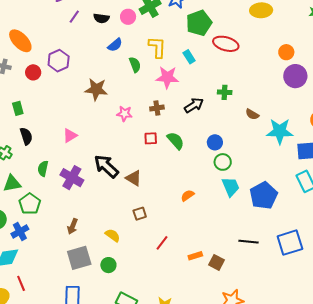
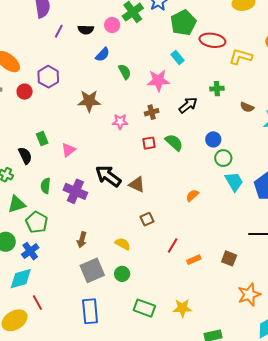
yellow L-shape: (157, 47) -> (241, 57), moved, turned -70
green rectangle: (18, 108) -> (42, 139), moved
orange rectangle: (195, 256) -> (194, 260), moved

